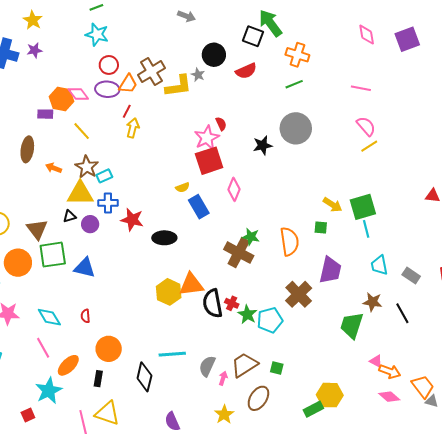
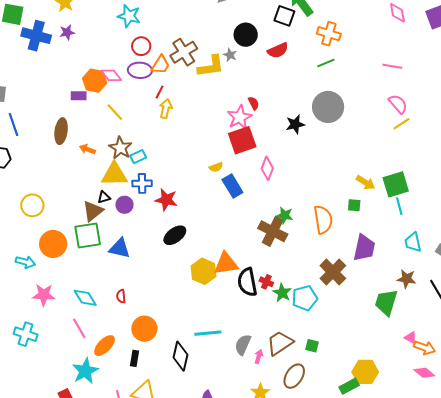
brown triangle: (37, 229) -> (93, 211), moved, turned 30
black ellipse: (164, 238) -> (175, 235), moved, turned -35

